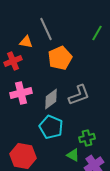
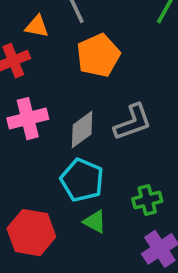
green triangle: (73, 155) -> (95, 222), moved

